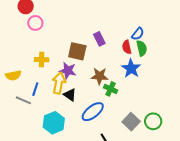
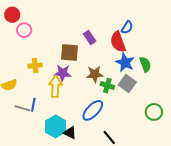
red semicircle: (127, 47) -> (118, 42), size x1.5
green semicircle: (142, 48) -> (145, 64), moved
blue line: (35, 89) -> (33, 105), moved
black triangle: (70, 95) -> (70, 133), moved
gray square: (131, 122) -> (127, 83), moved

